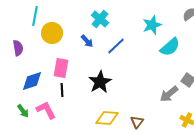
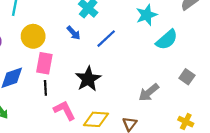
yellow circle: (52, 33) -> (33, 36), moved
gray arrow: (169, 94) -> (149, 92), moved
pink L-shape: (46, 110) -> (65, 110), moved

